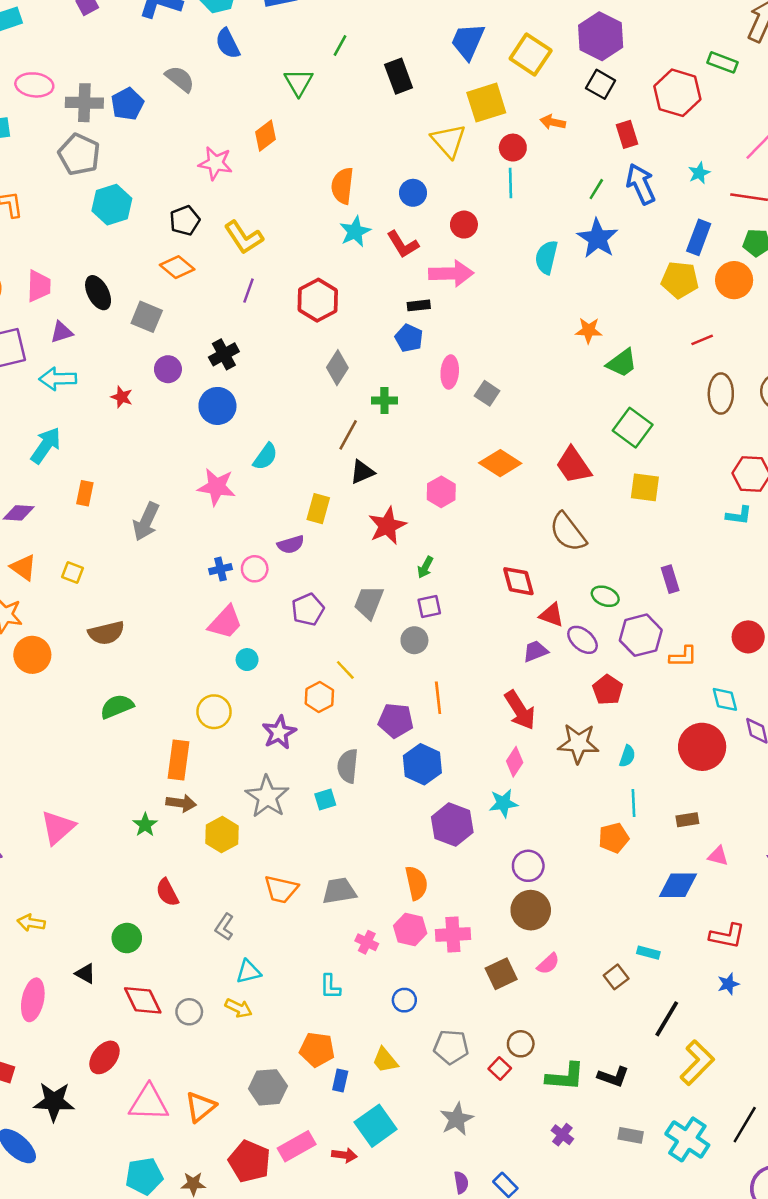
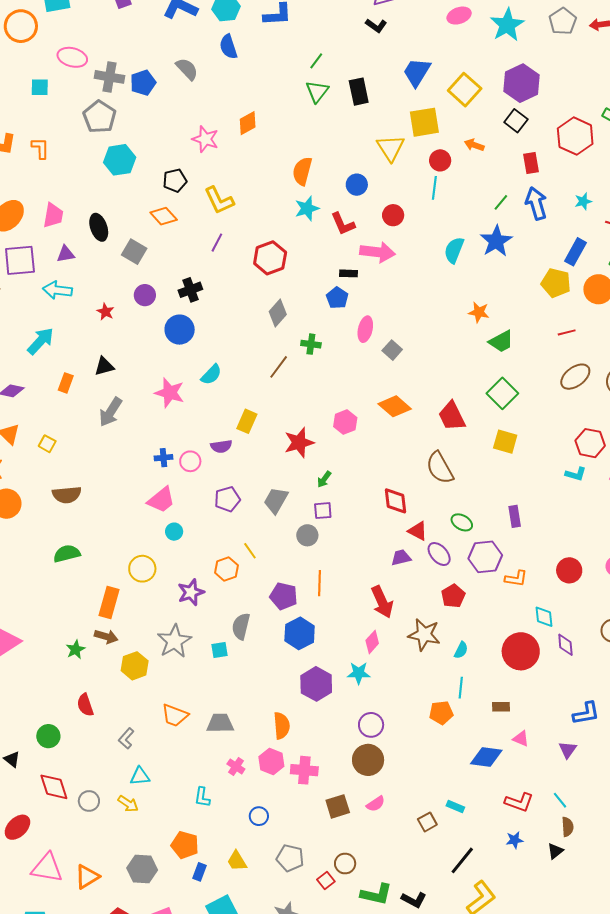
green triangle: (299, 82) -> (317, 91), moved
brown ellipse: (721, 393) -> (575, 377), turned 44
black triangle: (362, 472) -> (104, 366), moved

